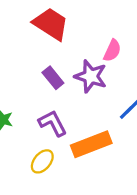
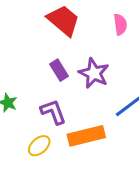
pink semicircle: (112, 51) -> (120, 24), moved, turned -40

